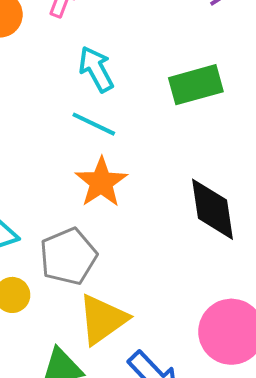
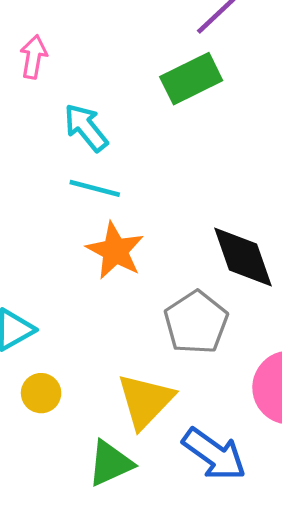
green rectangle: (196, 85) -> (191, 79), moved
gray pentagon: (68, 256) -> (196, 322), moved

